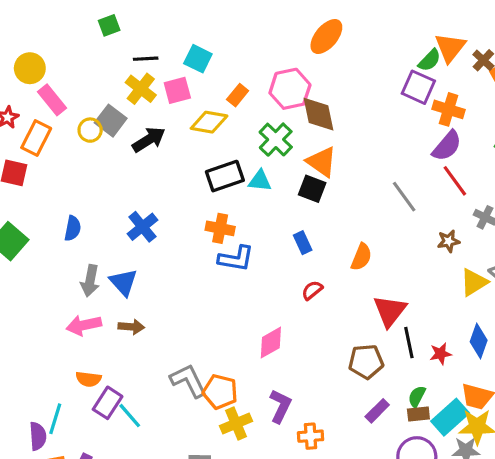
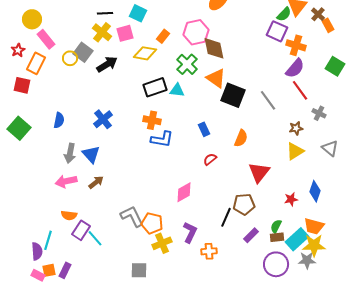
black square: (312, 189) -> (233, 95), moved, size x1.4
yellow triangle: (474, 282) -> (295, 151), moved
brown arrow: (131, 327) -> (96, 182), turned -42
black line: (409, 343) -> (226, 217), moved, turned 36

